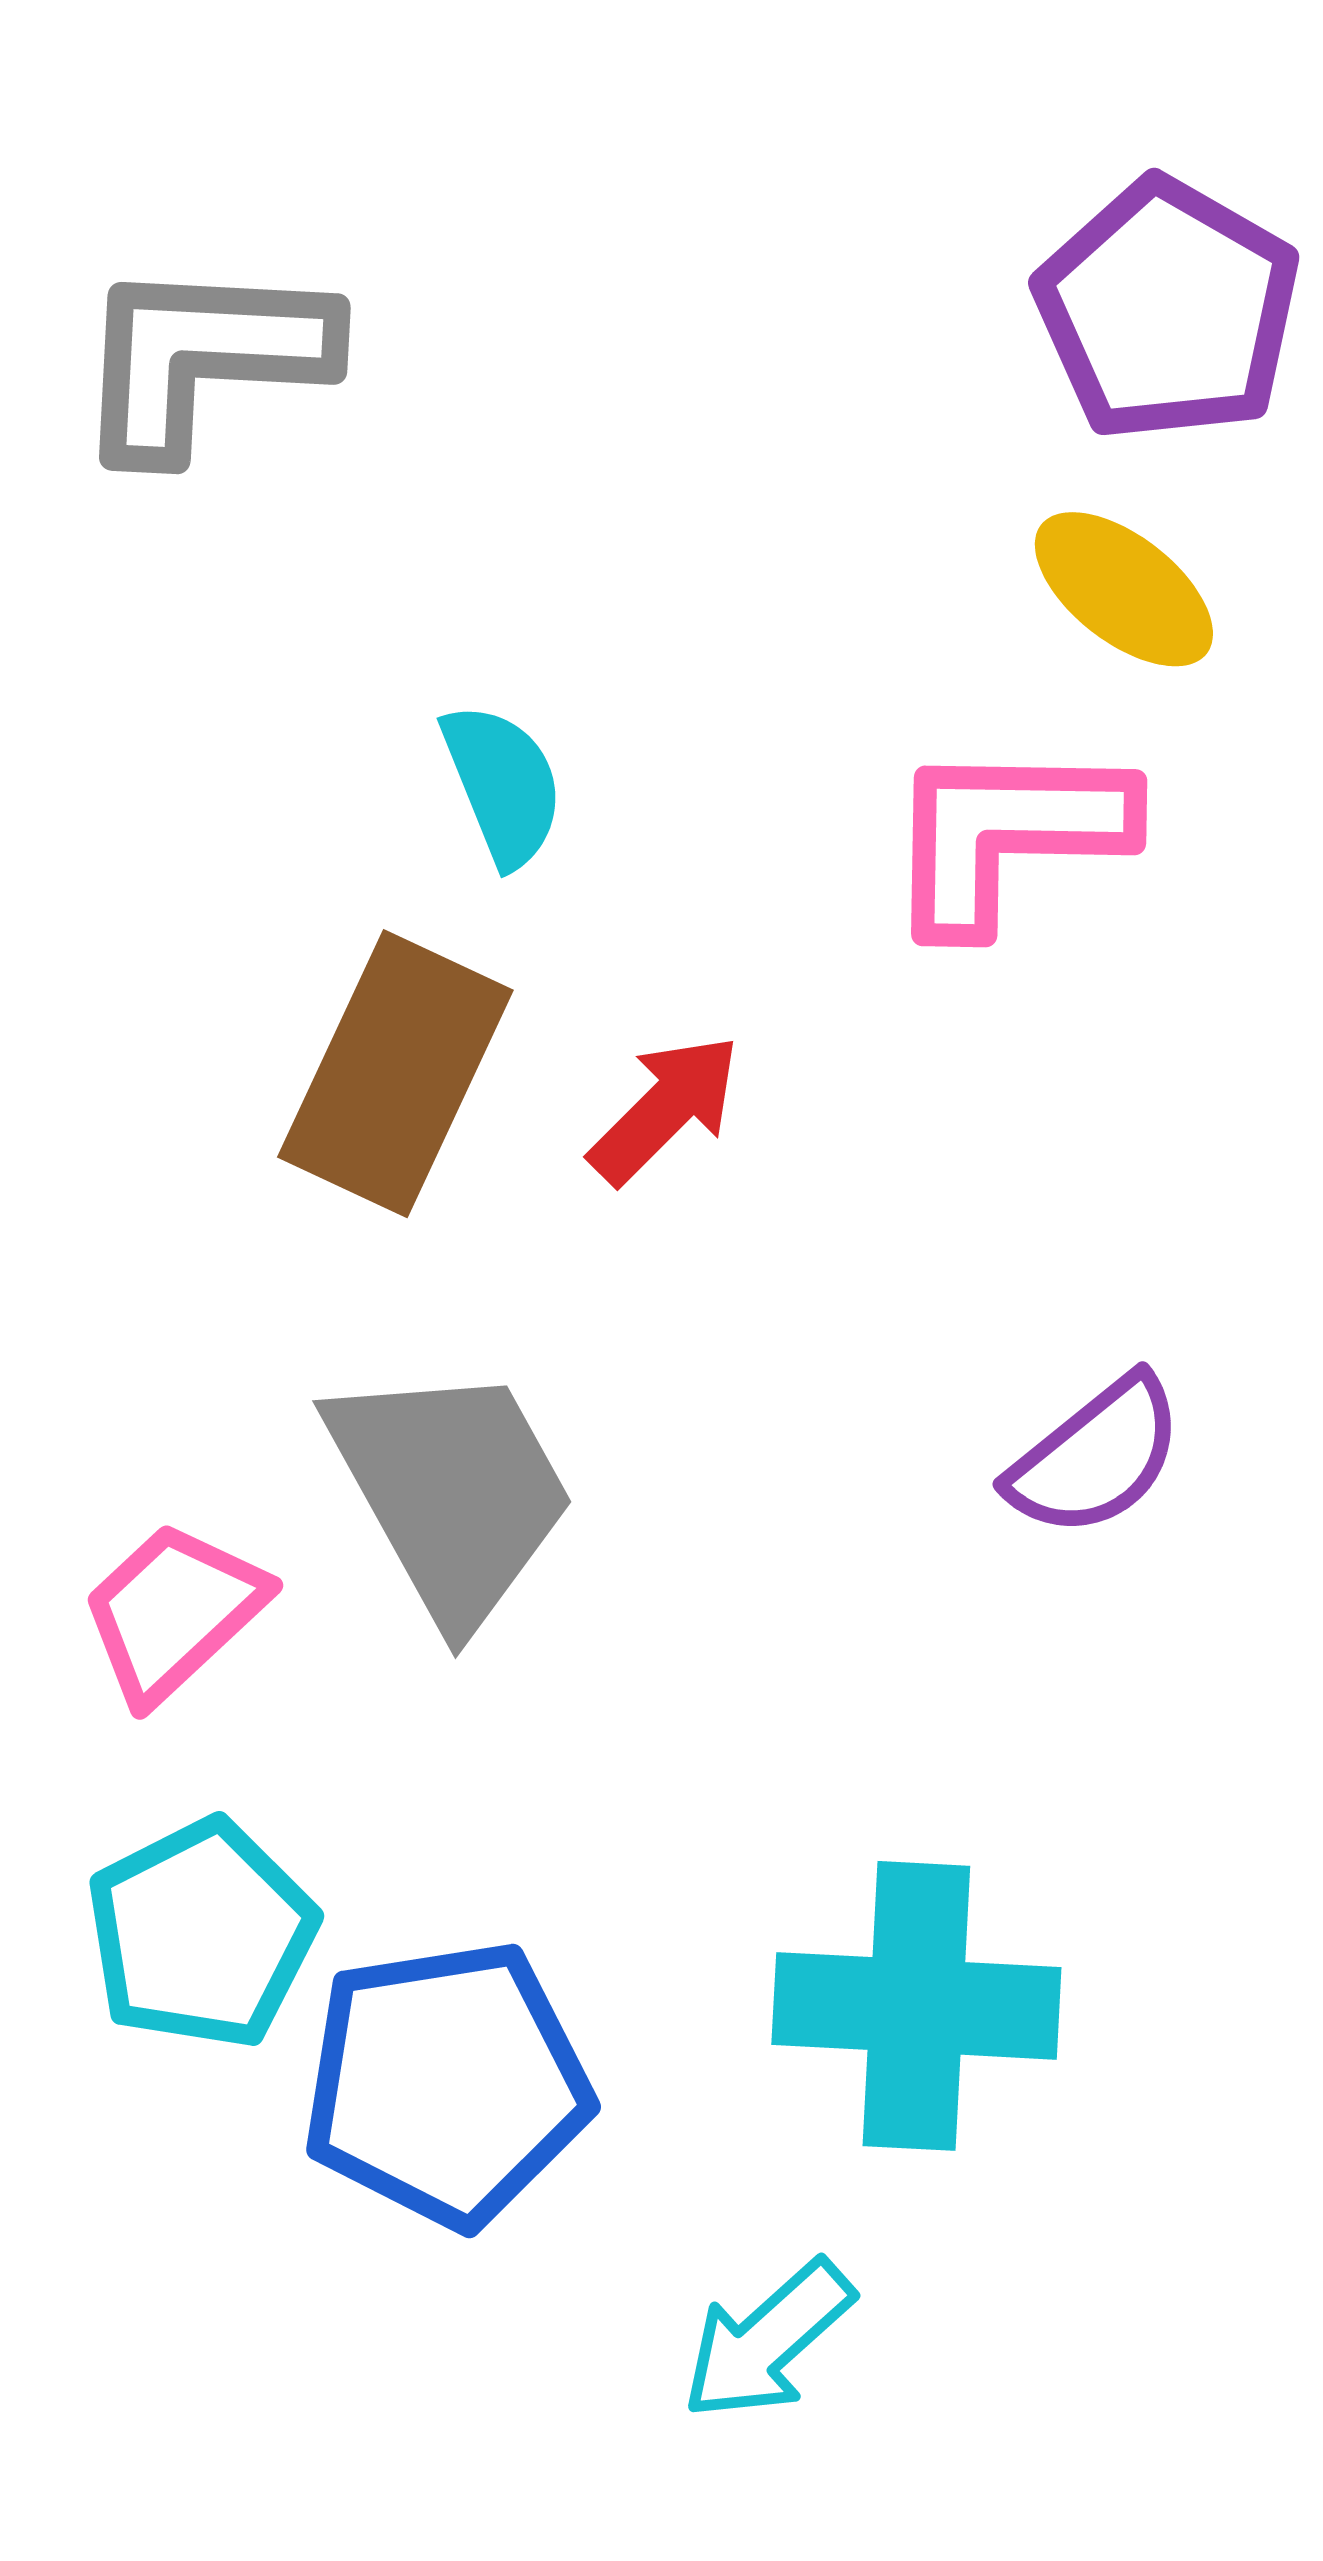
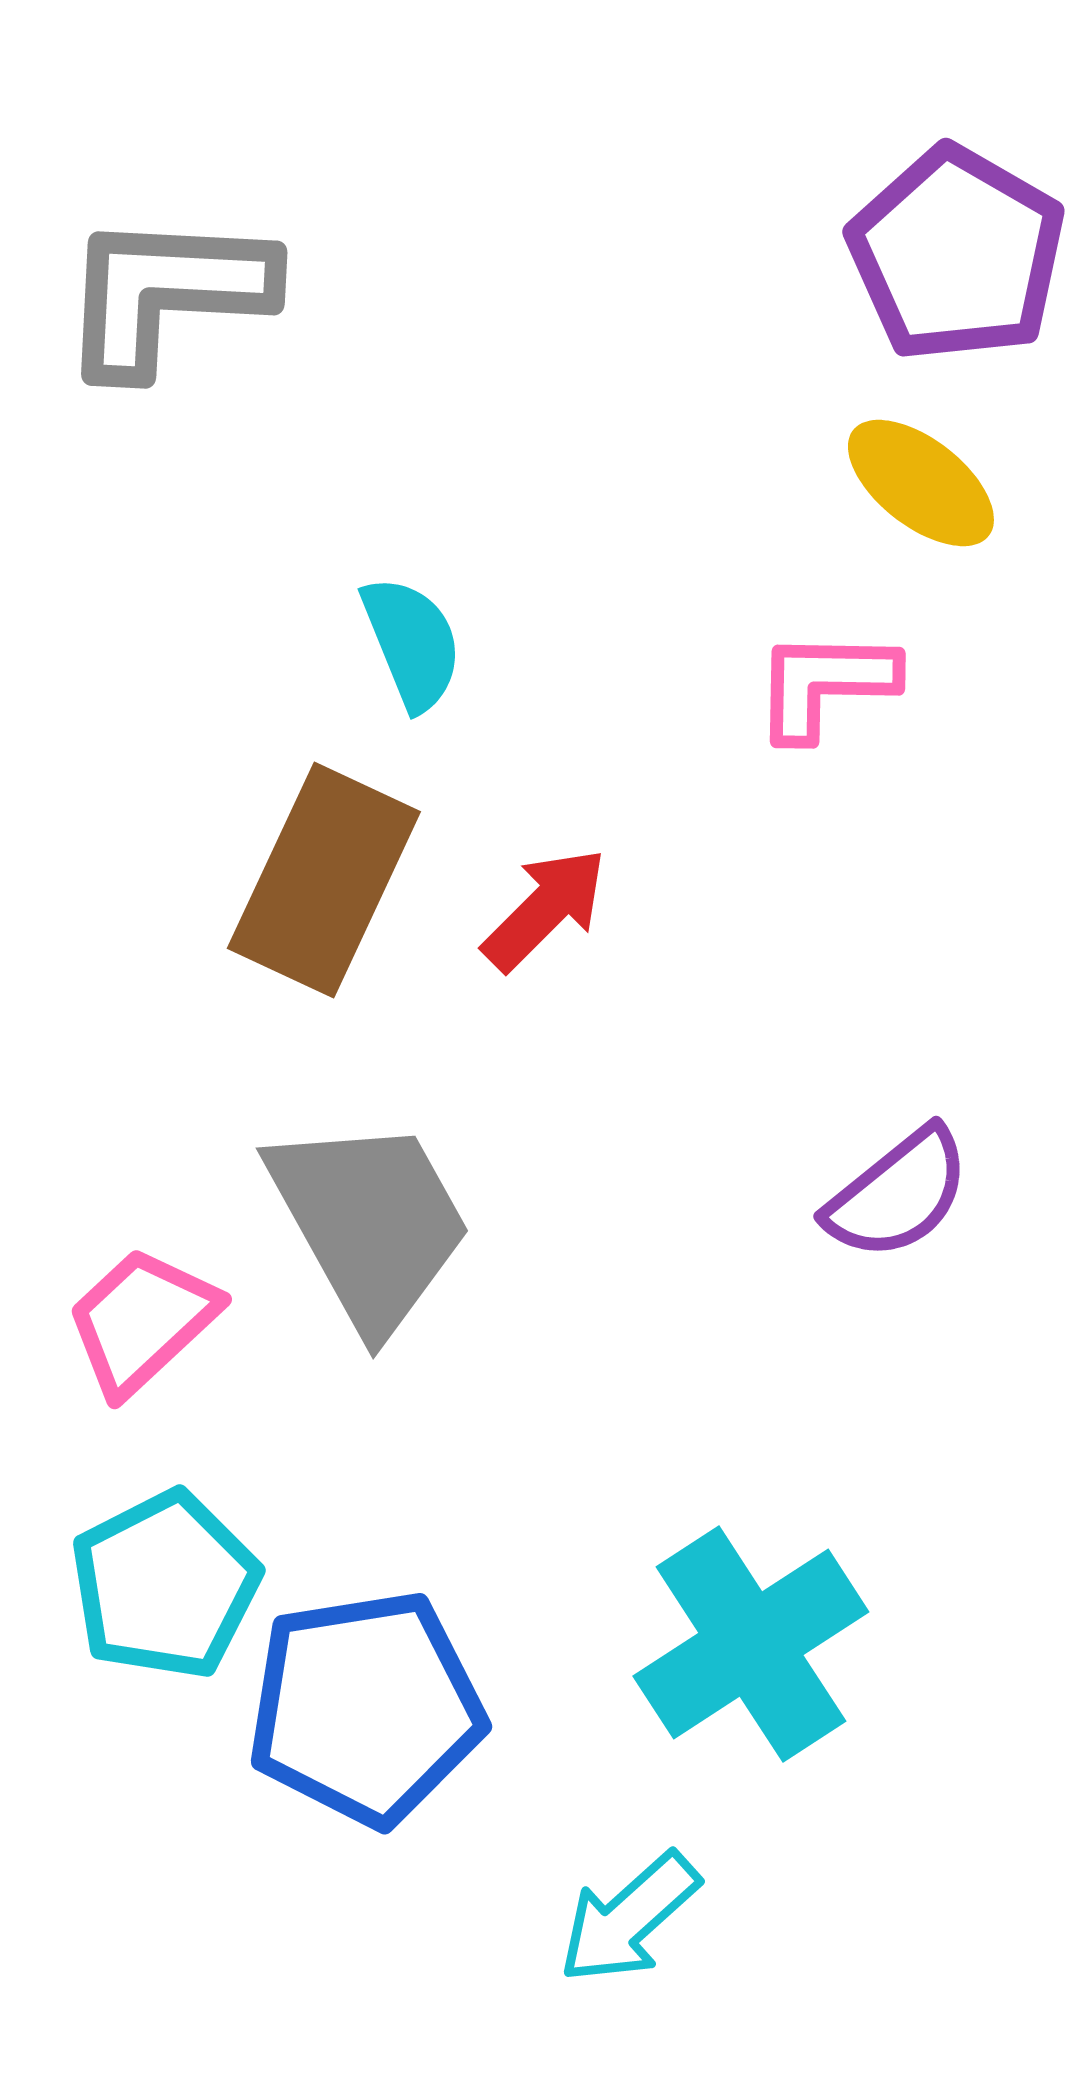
pink L-shape: (1007, 834) -> (825, 684), size x0.7
cyan cross: (916, 2006) -> (751, 1644), turned -36

